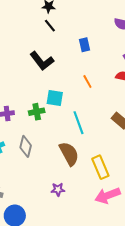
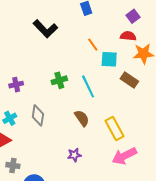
cyan square: (55, 98) -> (109, 59), moved
green cross: (37, 112) -> (59, 80), moved
brown semicircle: (69, 154) -> (82, 118), size x0.7

